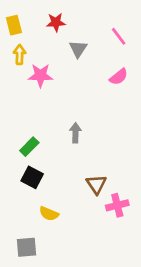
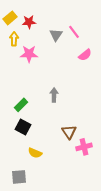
red star: (56, 22) -> (29, 22), moved
yellow rectangle: (14, 25) -> (10, 18), turned 64
pink line: (119, 36) -> (74, 32), moved

